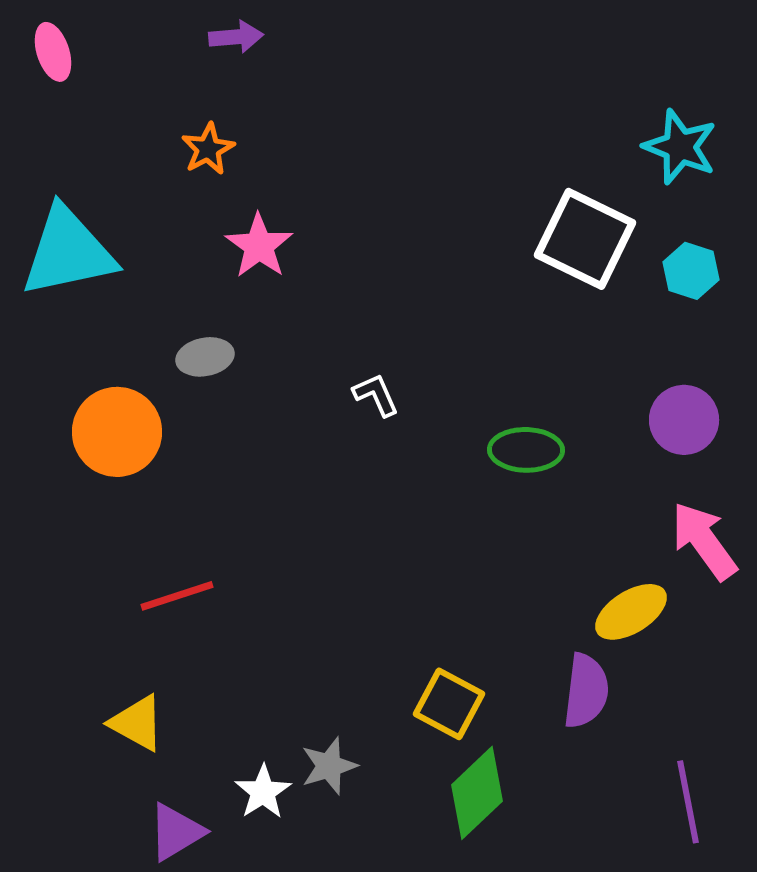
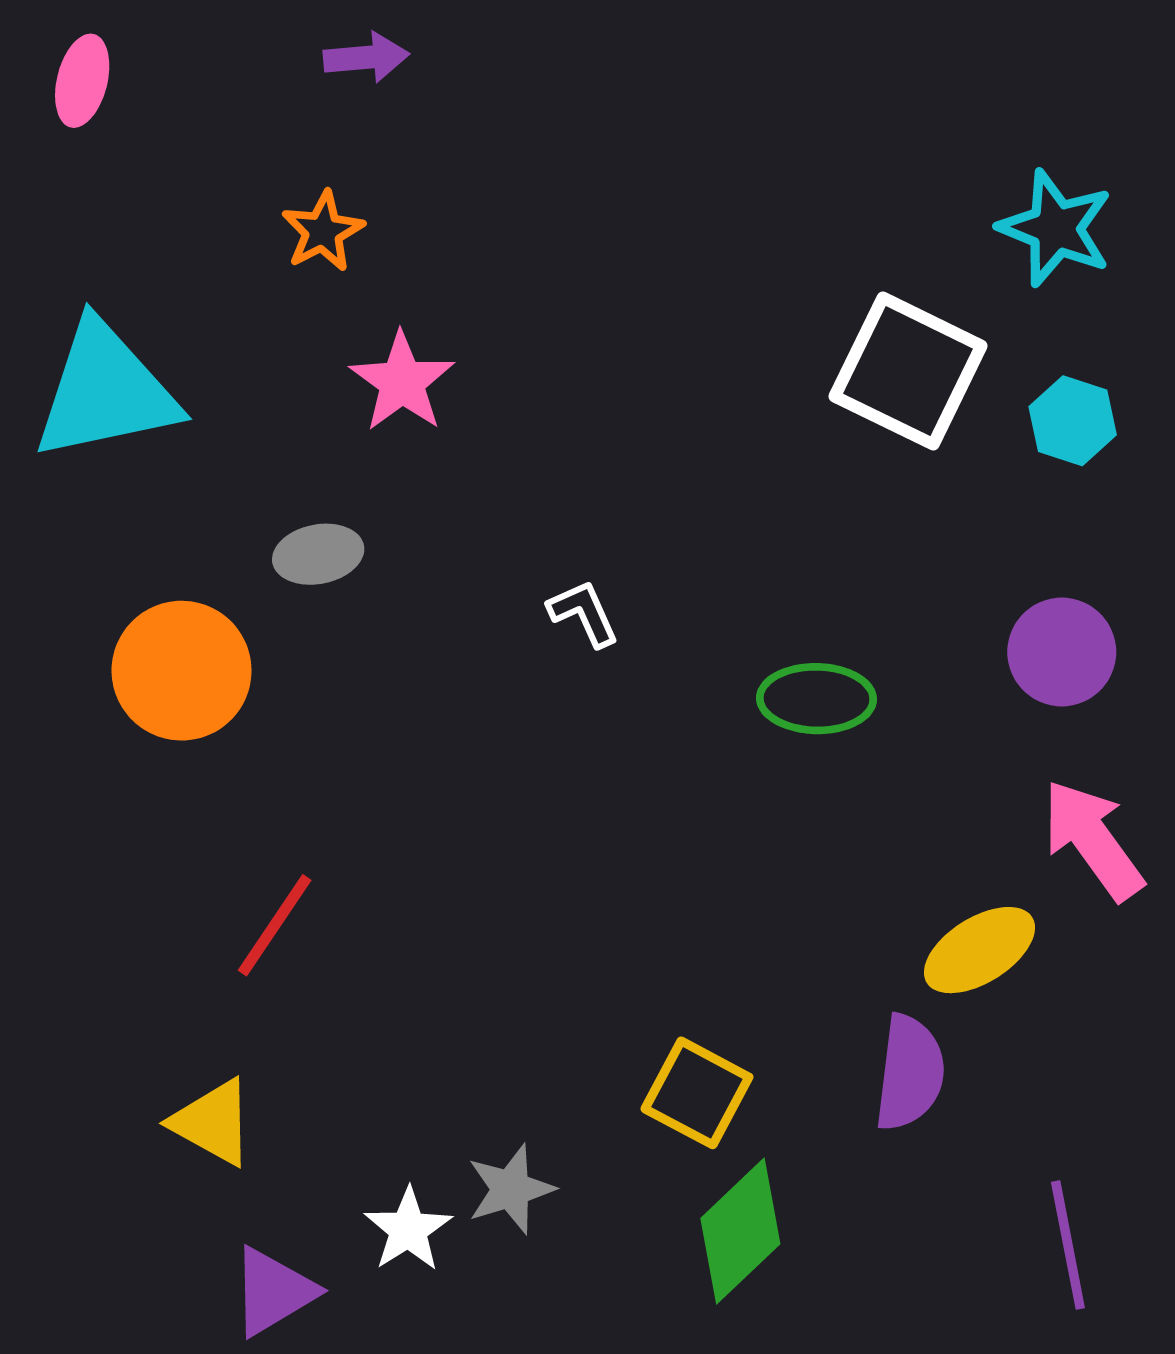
pink ellipse: (53, 52) -> (82, 81), turned 32
red line: (177, 596) -> (275, 925), turned -38

